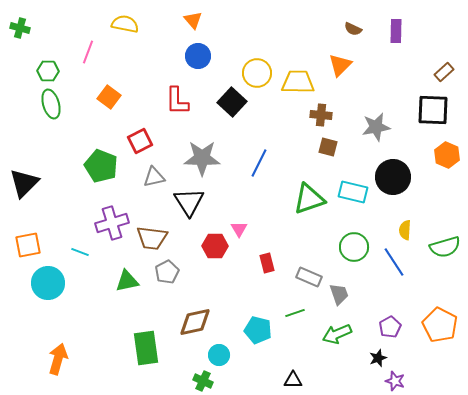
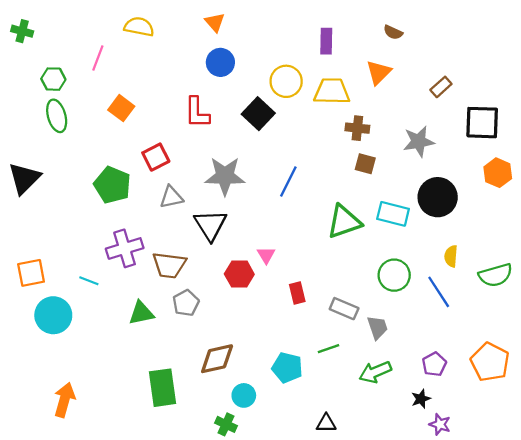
purple rectangle: (396, 31) -> (326, 41), moved
brown rectangle: (444, 72) -> (441, 87), moved
black triangle: (24, 183) -> (24, 178), moved

